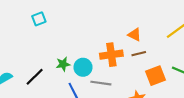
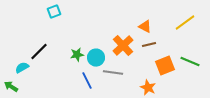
orange cross: (111, 55) -> (123, 46), turned -35
black line: (35, 77) -> (39, 52), moved

